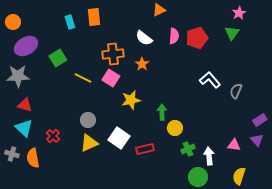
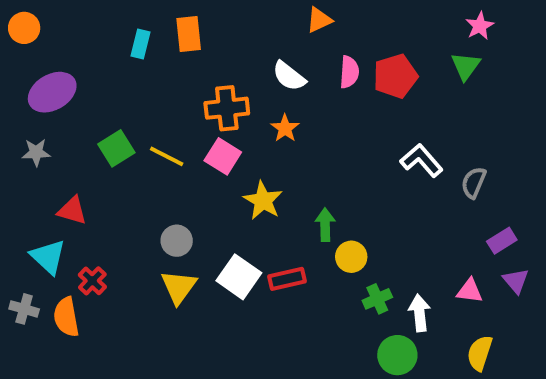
orange circle: (13, 22) -> (24, 28), moved
cyan rectangle: (70, 22) -> (140, 44), turned 32
green square: (58, 58) -> (116, 148), moved
gray star: (18, 76) -> (36, 152), size x0.6
yellow star: (131, 100) -> (263, 201), turned -30
red triangle: (25, 105) -> (72, 211), moved
purple rectangle: (260, 120) -> (502, 241), moved
red cross: (53, 136) -> (92, 281), moved
yellow triangle: (89, 143) -> (179, 287), turned -30
red rectangle: (145, 149) -> (287, 279), moved

